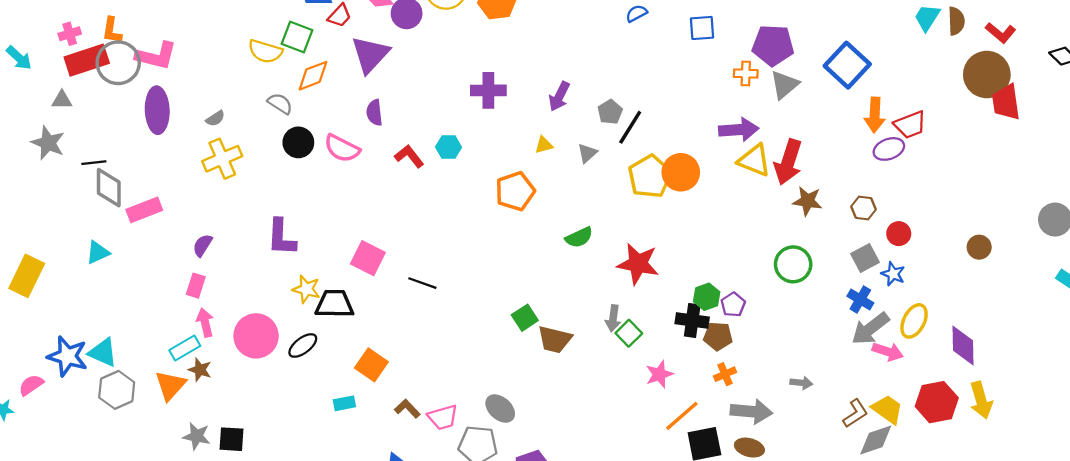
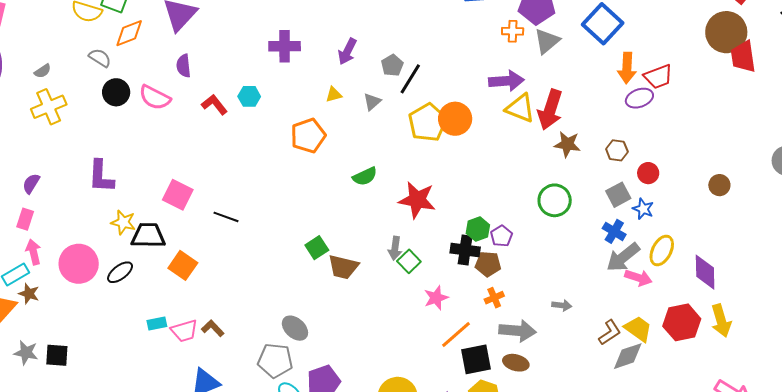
orange square: (371, 365) -> (183, 265), moved
pink trapezoid: (443, 417) -> (184, 331), moved

